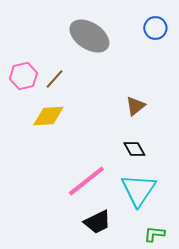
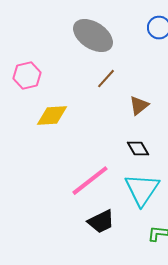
brown line: (54, 79) -> (106, 79), moved

